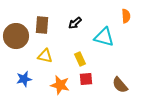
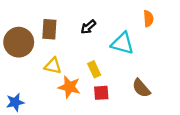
blue star: (24, 79) -> (15, 102), moved
orange star: (60, 85) -> (69, 87), moved
brown semicircle: (120, 85) -> (141, 88), moved

